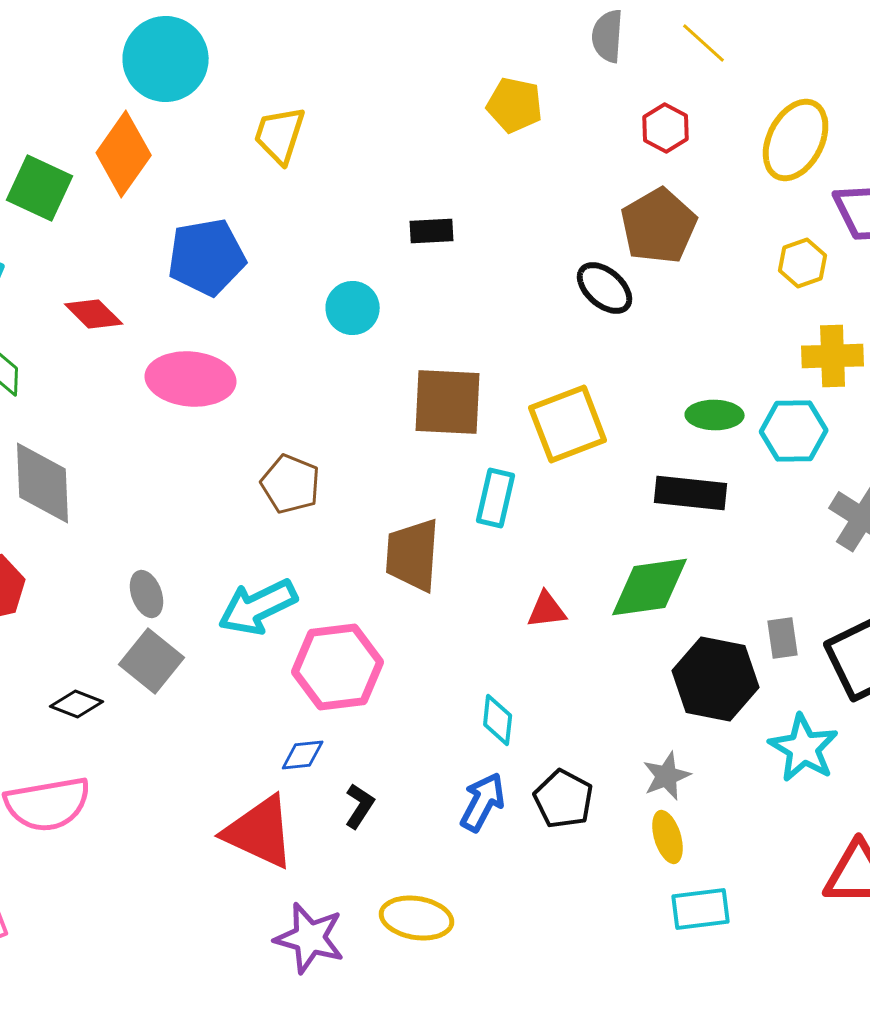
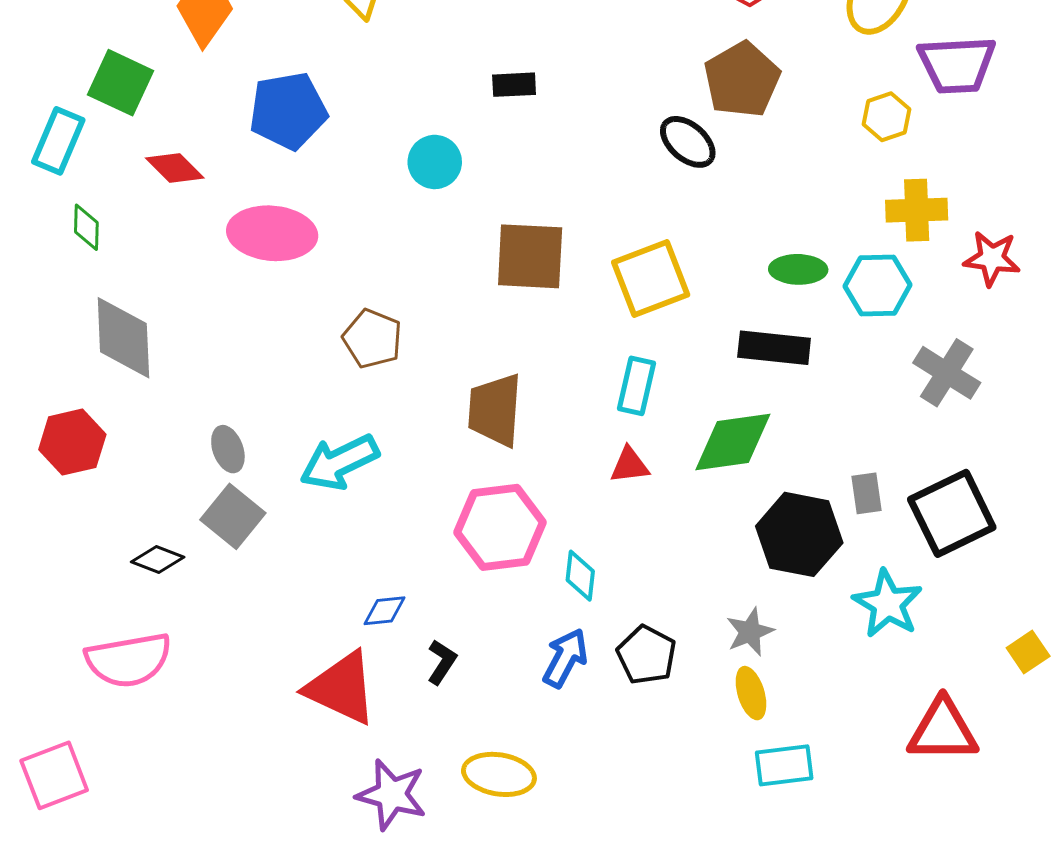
green square: (40, 188) -> (120, 83), moved
cyan rectangle: (496, 498) -> (637, 386), moved
pink hexagon: (338, 667) -> (500, 527), moved

